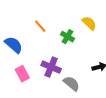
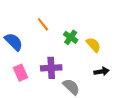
yellow semicircle: (89, 23) -> (93, 45), moved
purple cross: (51, 67) -> (51, 68), turned -30

